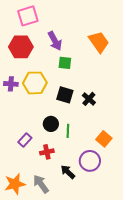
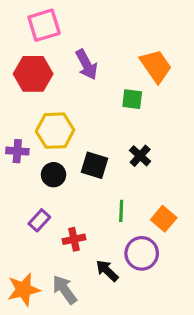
green square: (65, 63) -> (132, 99), moved
purple cross: (11, 84) -> (17, 151), moved
black square: (65, 95) -> (94, 165), moved
black circle: (51, 124) -> (54, 175), moved
green line: (68, 131) -> (121, 211), moved

